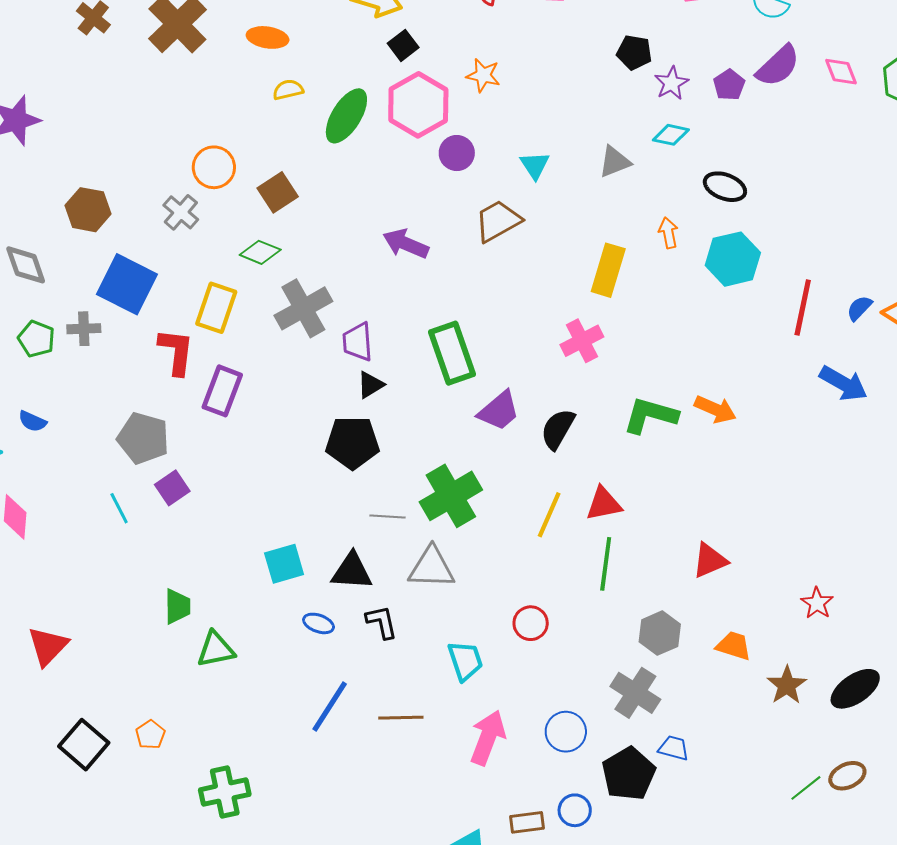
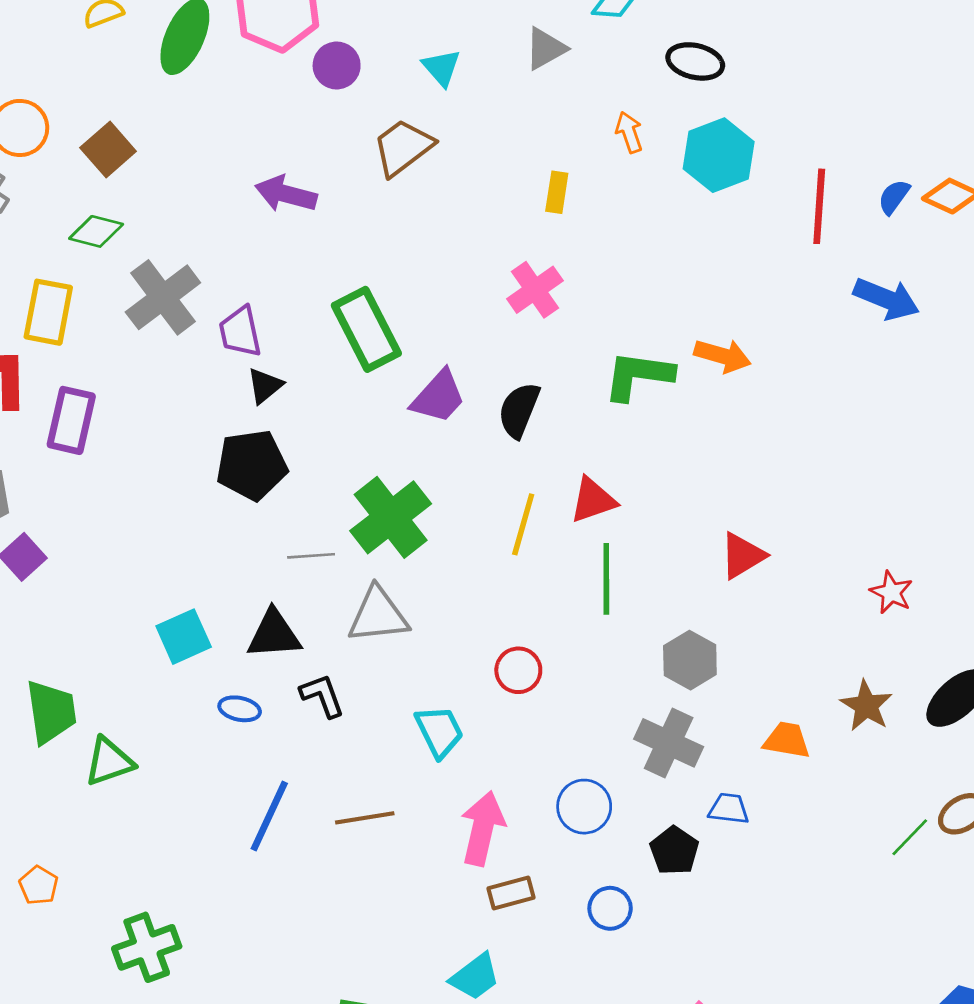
yellow rectangle: (608, 270) -> (557, 192), size x0.6
green trapezoid: (177, 606) -> (51, 712), size x1.4
orange trapezoid: (734, 646) -> (787, 740), moved
black pentagon: (629, 774) -> (674, 851), size x0.7
brown rectangle: (527, 822) -> (511, 893), moved

